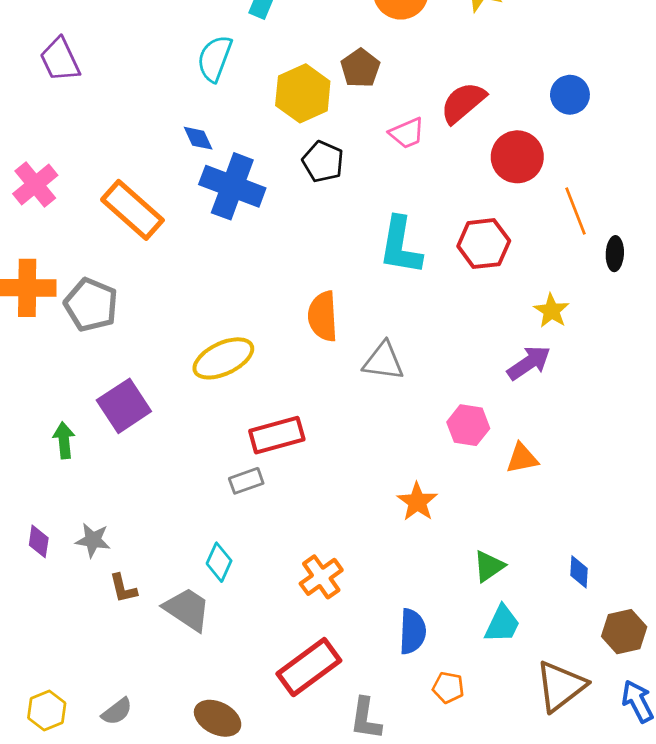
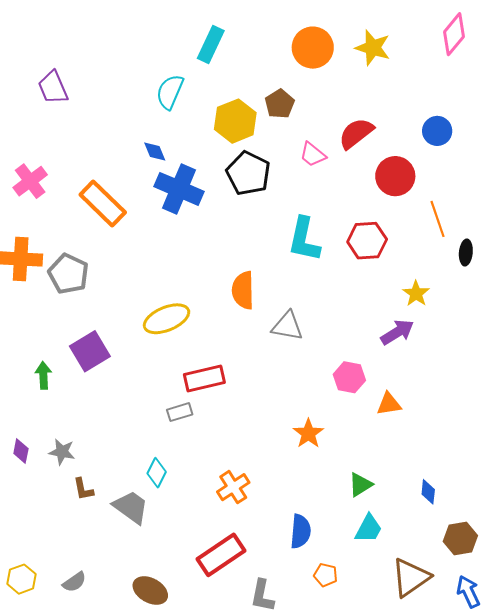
pink trapezoid: (407, 133) -> (313, 155), turned 60
black pentagon: (323, 162) -> (248, 173), size x1.4

